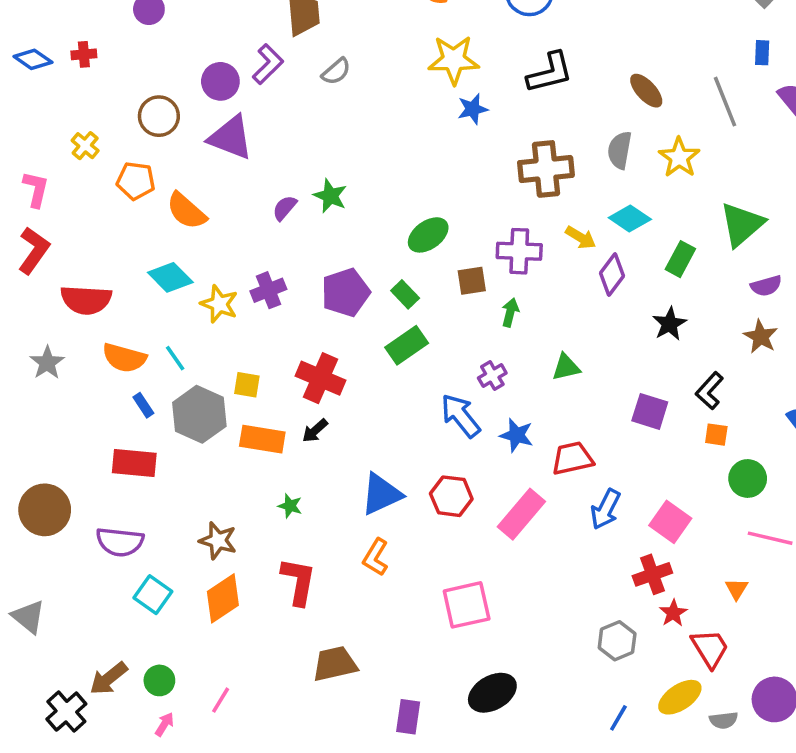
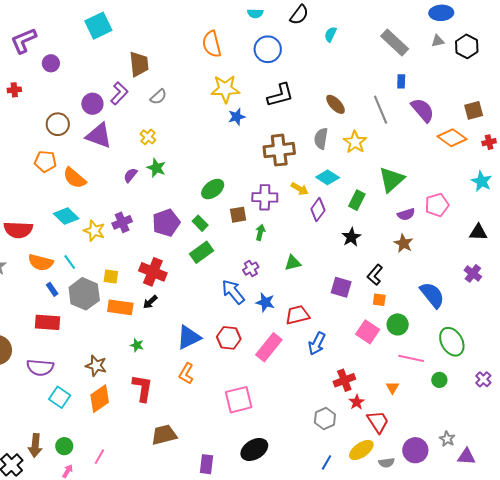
yellow cross: (85, 146) -> (148, 137), moved
pink square: (670, 522) -> (368, 332), moved
brown arrow: (109, 678) -> (35, 446), turned -45

